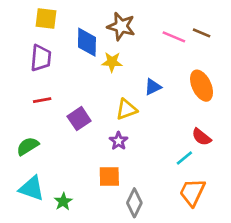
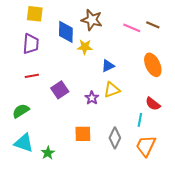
blue triangle: (153, 87) -> (108, 66), moved
yellow triangle: (126, 109) -> (112, 90), moved
purple star: (119, 141) -> (92, 98), moved
cyan line: (184, 158) -> (140, 120), turned -40
gray diamond: (134, 203) -> (115, 138), moved

